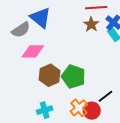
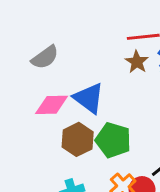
blue triangle: (41, 18) -> (89, 98), moved
gray semicircle: (21, 30) -> (45, 57), moved

